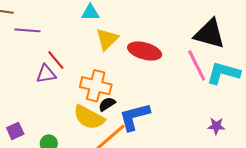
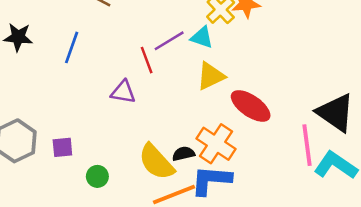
purple line: (27, 30) -> (169, 41), moved, turned -55
red line: (56, 60) -> (147, 60), moved
orange cross: (96, 86) -> (216, 144), moved

